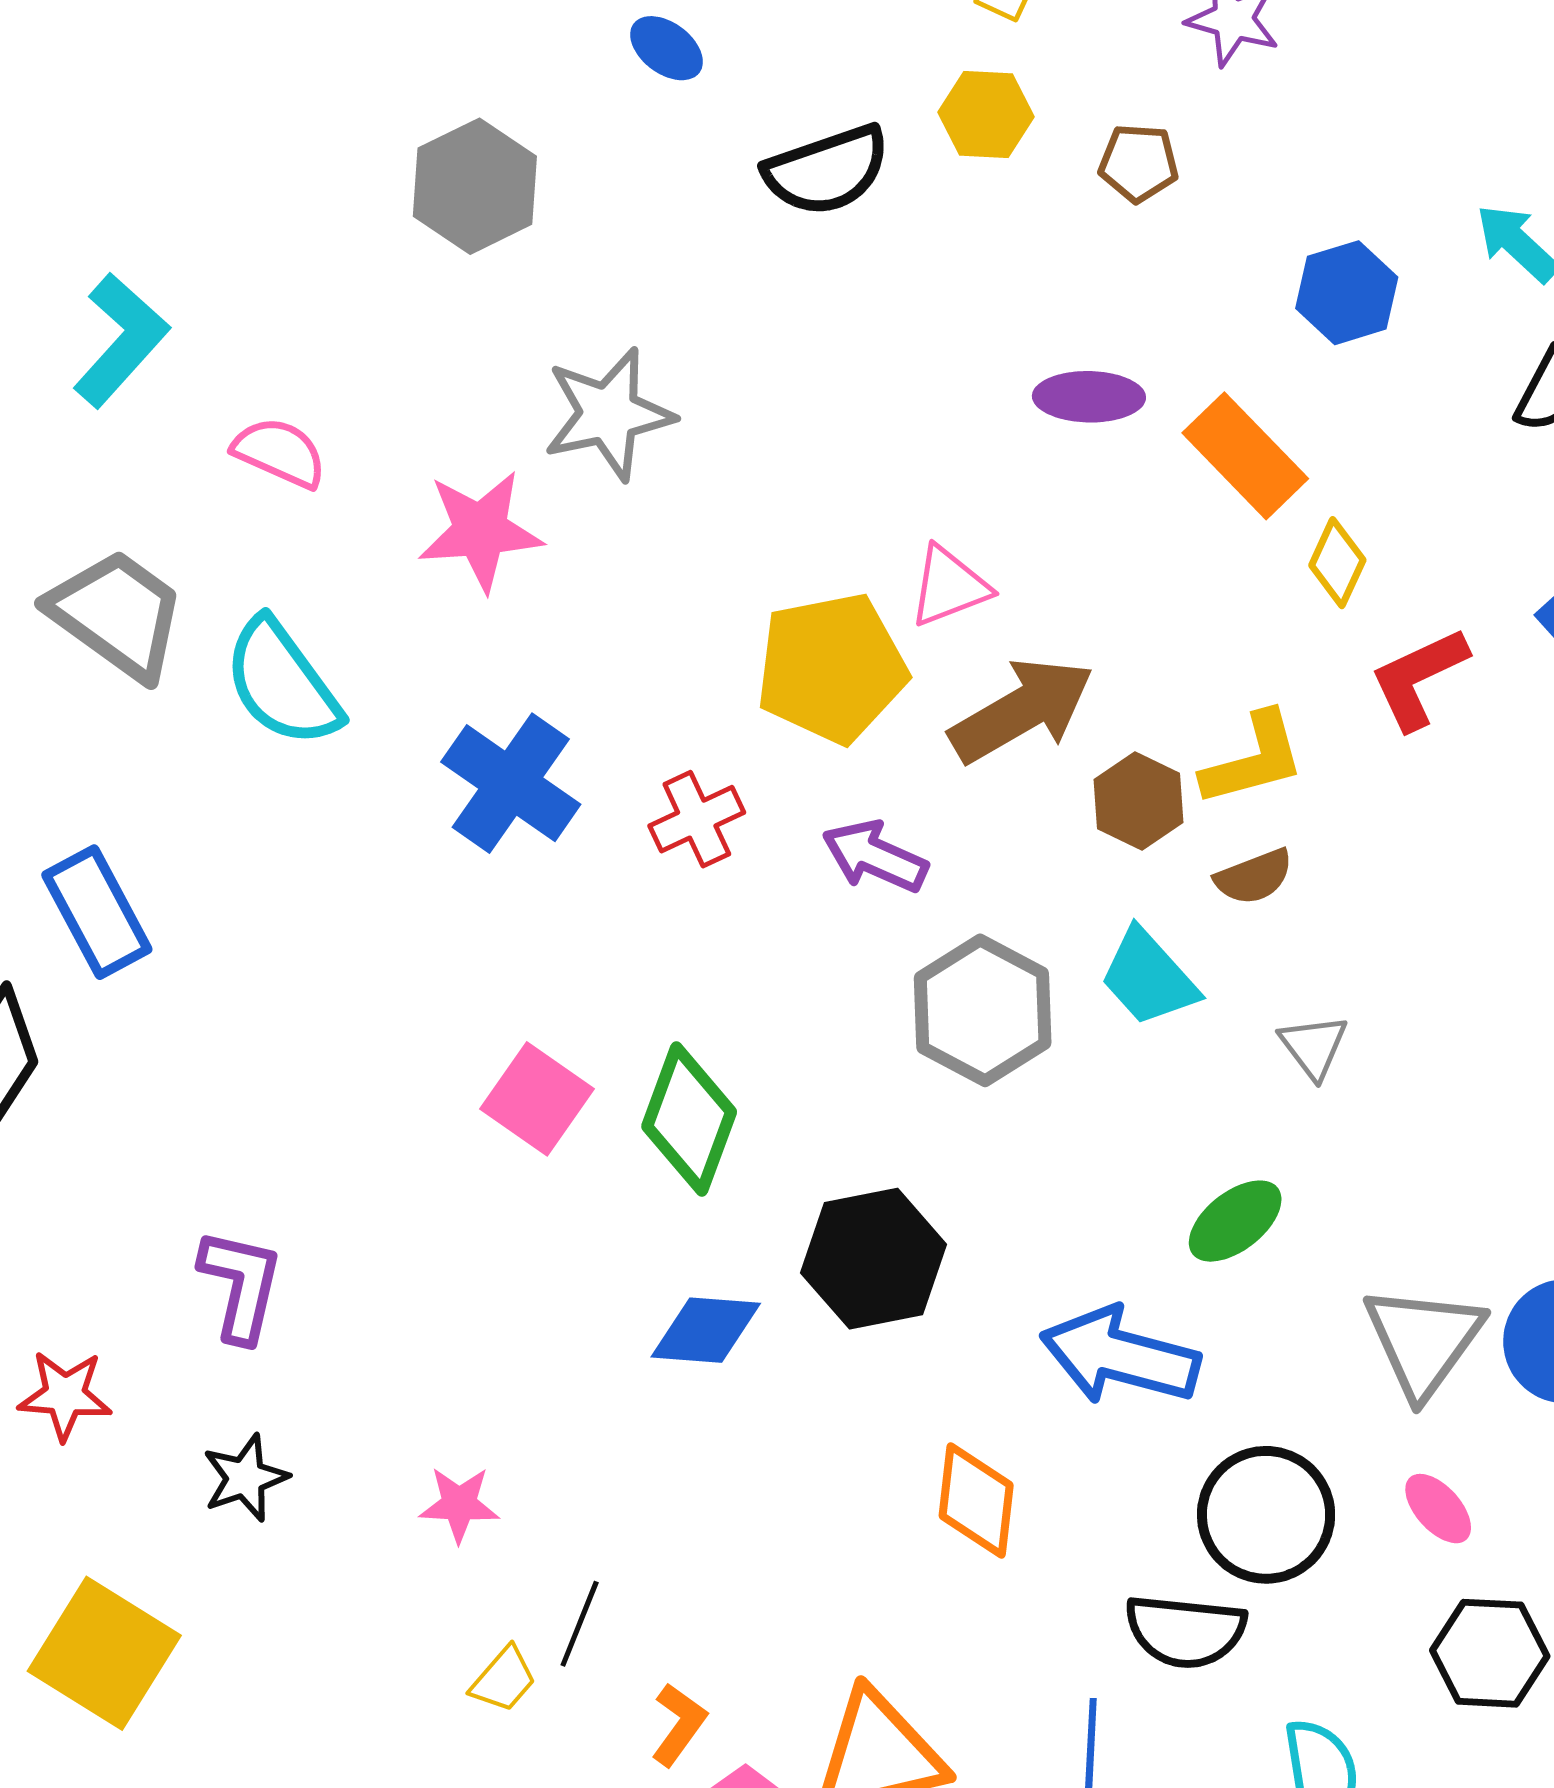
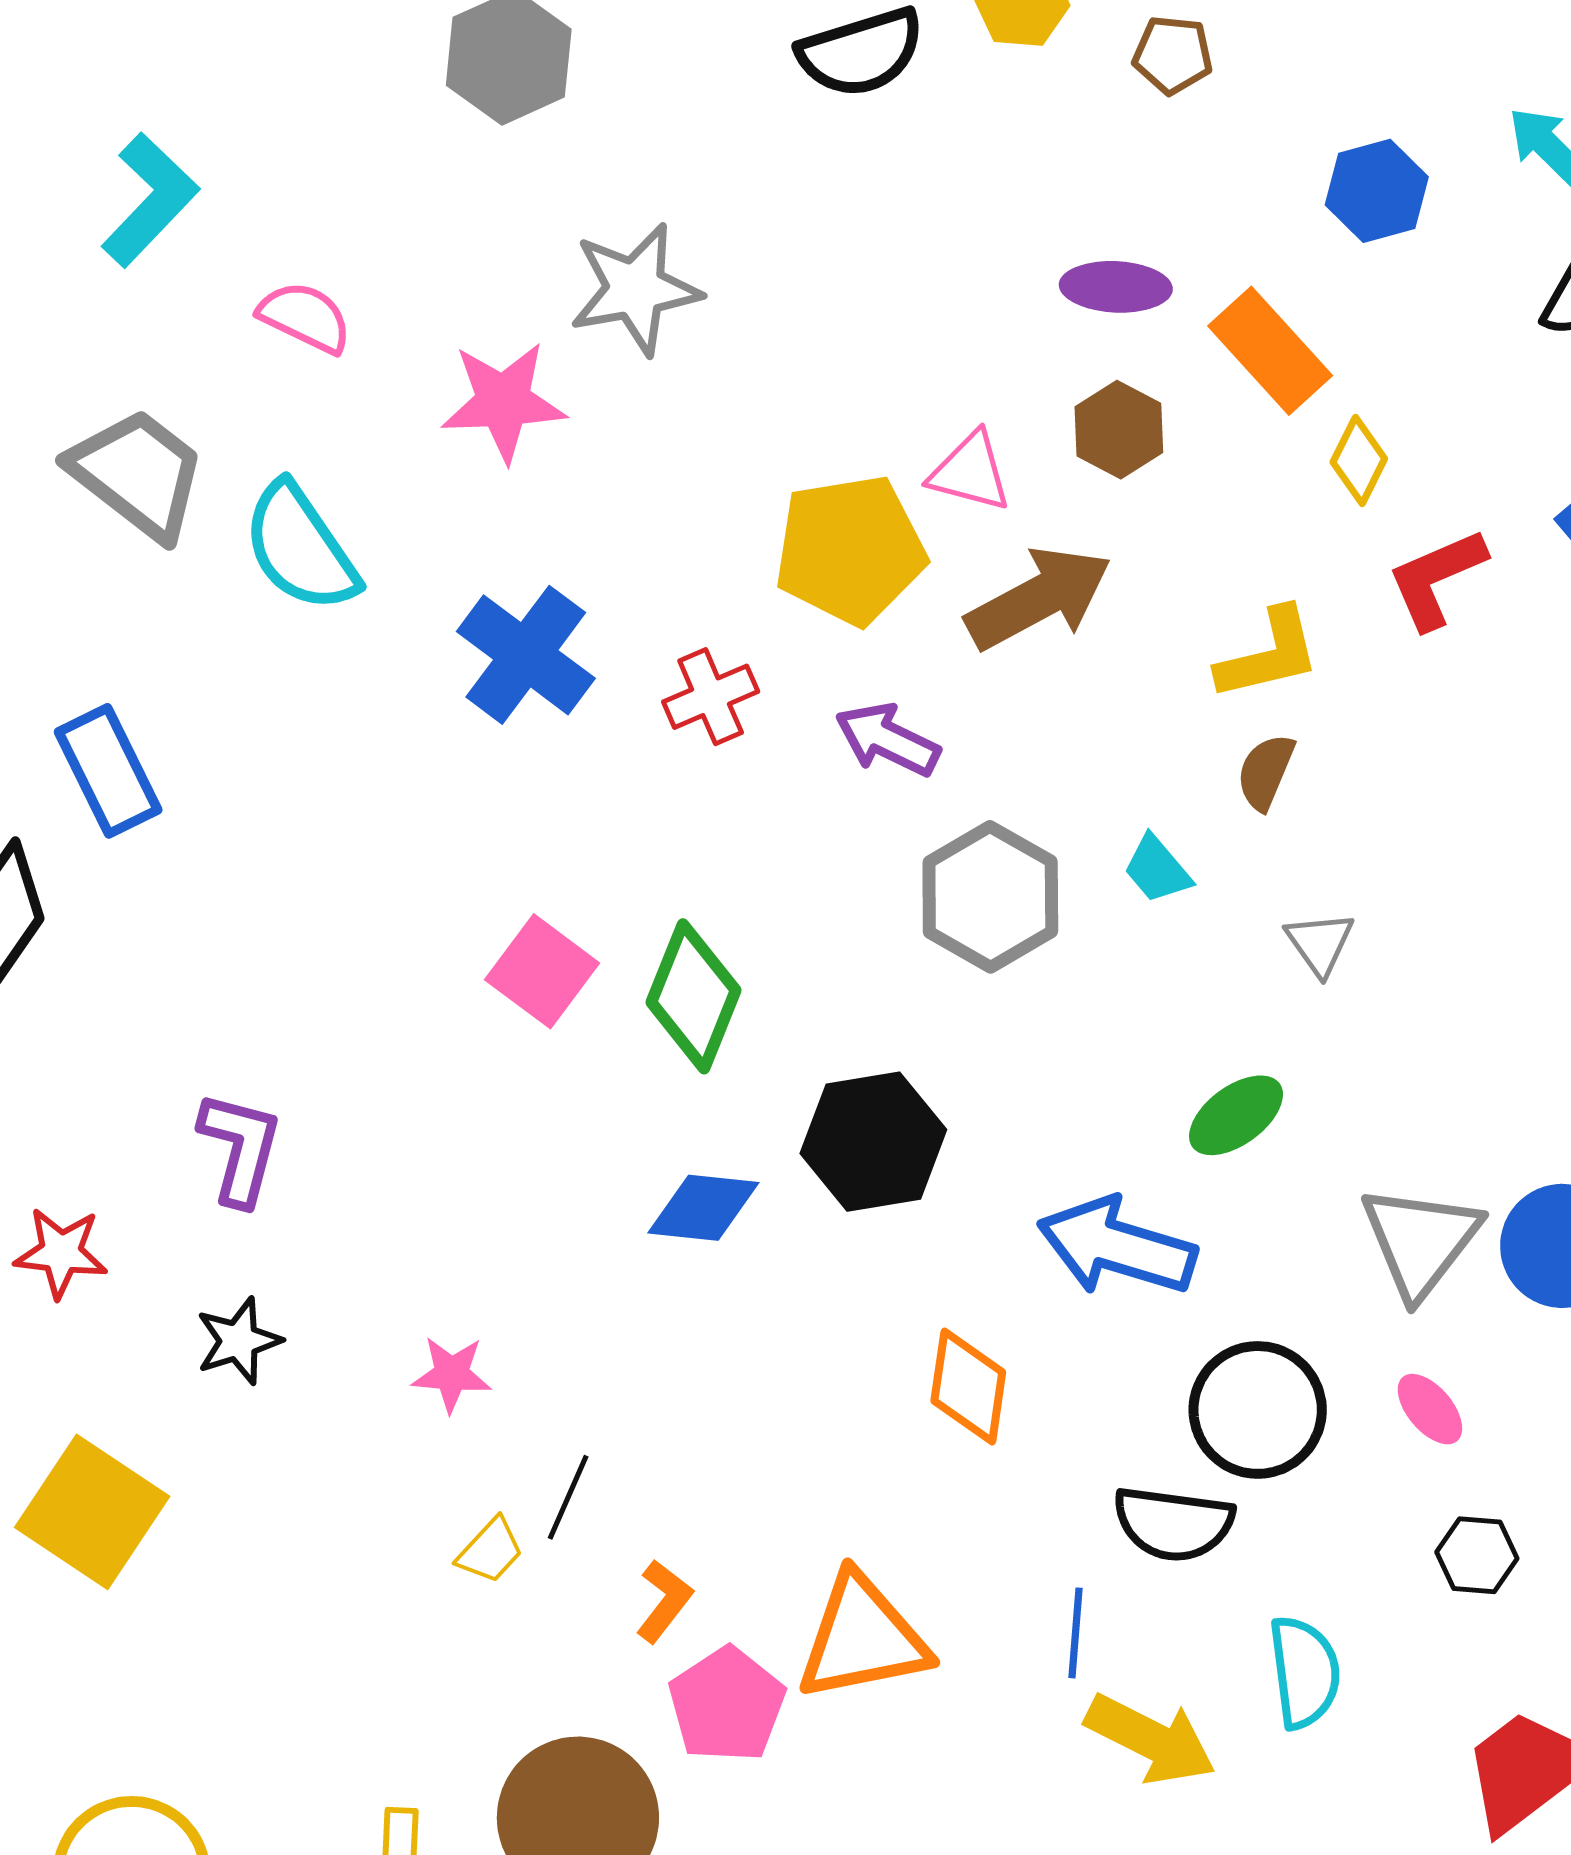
pink triangle: (949, 586) -> (970, 472), turned 34
brown hexagon: (1139, 801) -> (1119, 430), moved
brown semicircle: (1254, 877) -> (1266, 772), turned 132
cyan trapezoid: (1149, 978) -> (1157, 869), size x0.7
black hexagon: (1490, 1653) -> (1477, 1555), size x0.7

